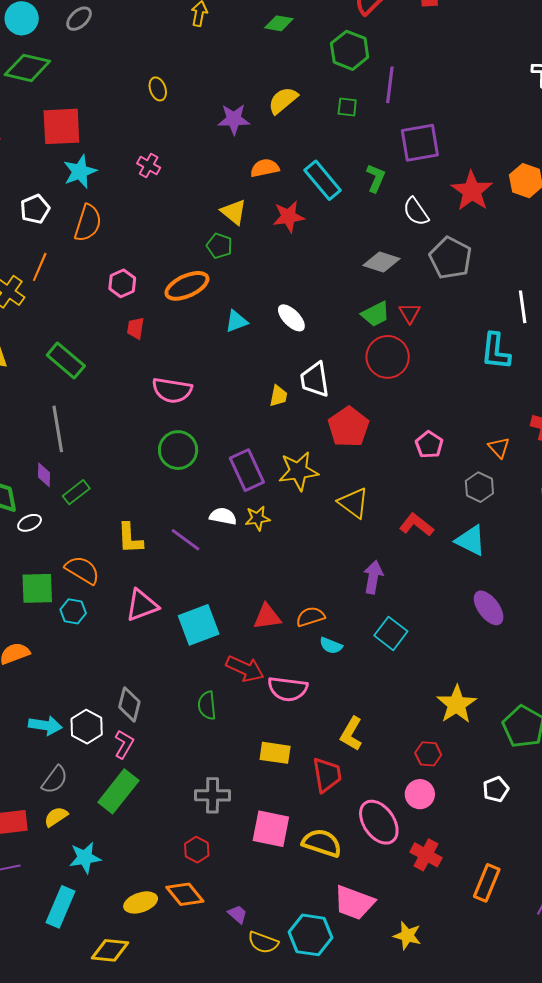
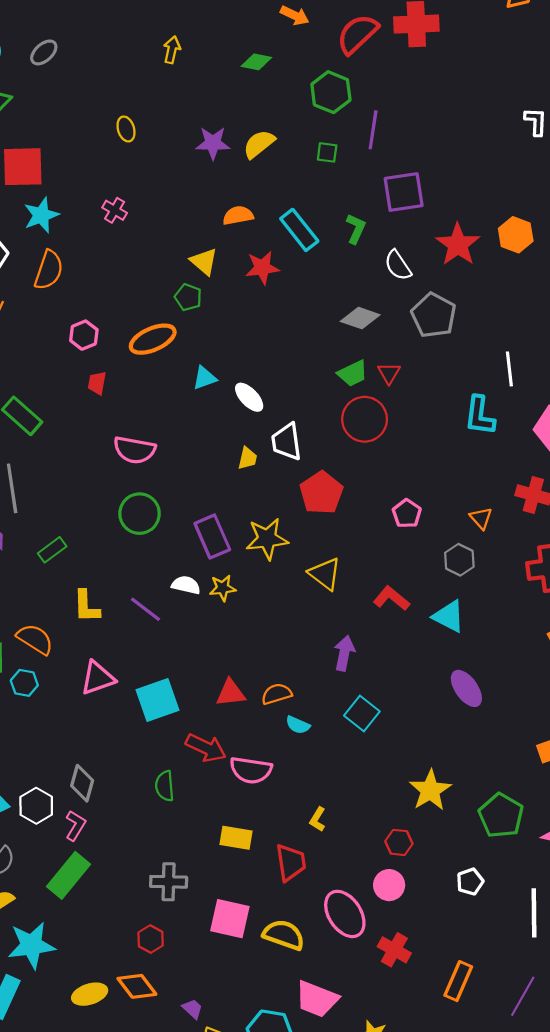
purple star: (234, 119) -> (213, 143), moved
white ellipse: (291, 318) -> (249, 397), moved
green rectangle: (76, 492) -> (52, 550), moved
yellow L-shape: (351, 734) -> (318, 819), size x0.7
cyan star: (85, 858) -> (31, 945), size x1.4

